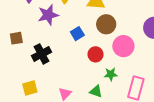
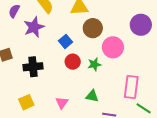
black cross: (41, 54) -> (33, 67), turned 30
red circle: (96, 54) -> (73, 62), moved
green star: (111, 74) -> (94, 64), moved

